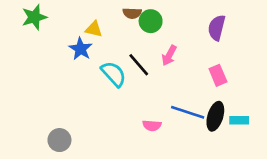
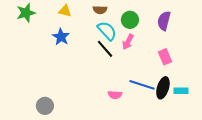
green circle: (151, 21) -> (130, 20), moved
yellow triangle: (94, 29) -> (65, 11), moved
cyan semicircle: (114, 74) -> (107, 31), moved

